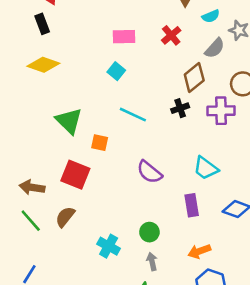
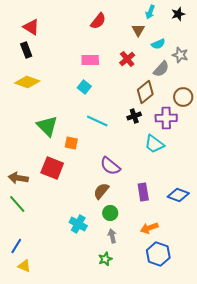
cyan trapezoid: (206, 168) -> (154, 144), moved
brown semicircle: (65, 217) -> (101, 191), moved

